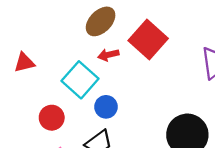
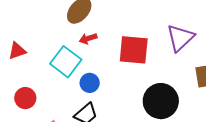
red square: (148, 39) -> (134, 50), moved, turned -32
red circle: (52, 118) -> (25, 98), moved

